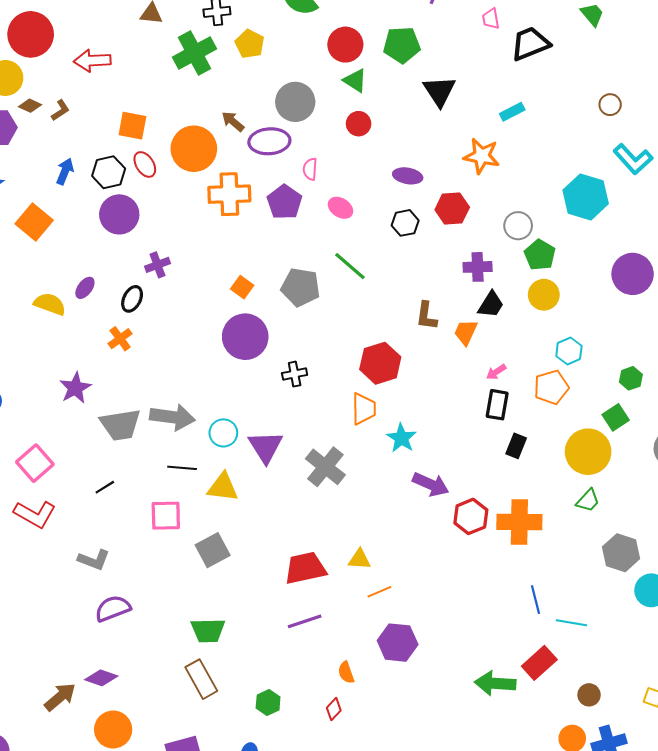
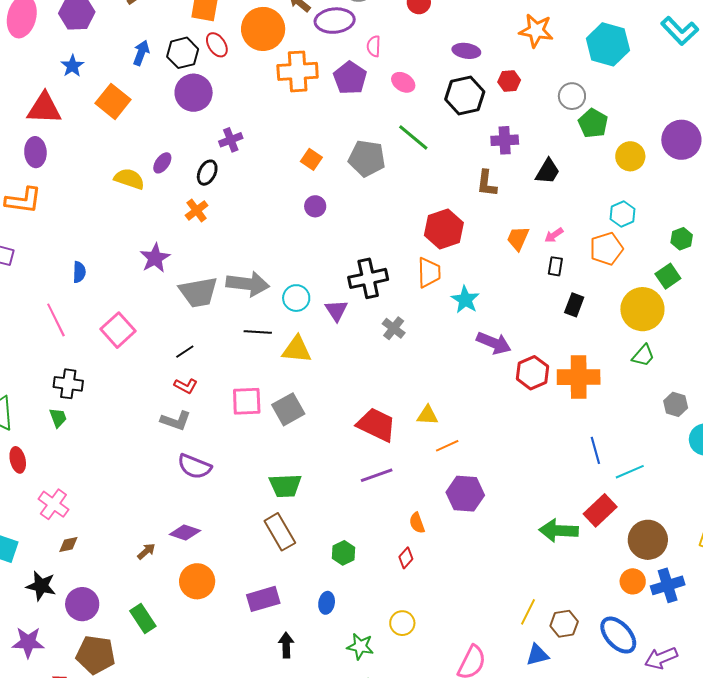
cyan hexagon: (586, 197) -> (608, 44), moved
red hexagon: (452, 209) -> (509, 81), size x0.7
black hexagon: (405, 223) -> (465, 96), size x1.5
purple cross: (478, 267) -> (505, 140), moved
yellow circle: (544, 295) -> (630, 156), moved
orange trapezoid: (466, 332) -> (518, 238), moved
purple circle: (245, 337) -> (315, 206), size x0.5
black cross: (295, 374) -> (368, 278), moved, size x1.6
black rectangle: (497, 405) -> (555, 266), size x0.7
purple triangle: (265, 447) -> (336, 310), size x0.7
gray cross: (325, 467) -> (394, 328), size x0.6
red L-shape: (35, 514) -> (186, 386), moved, size x0.6
pink square: (166, 516) -> (247, 401), moved
gray hexagon: (621, 553) -> (676, 404), size x0.7
red trapezoid: (305, 568) -> (376, 425), turned 39
purple semicircle: (113, 608) -> (194, 466), turned -136
cyan line: (571, 623) -> (630, 472), turned -32
brown circle: (589, 695) -> (648, 540), size x1.8
brown arrow: (60, 697) -> (146, 551), size x0.6

